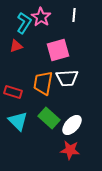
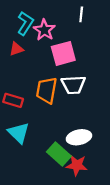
pink star: (41, 17) -> (44, 30), moved
green rectangle: (49, 118) -> (59, 154), moved
white ellipse: (72, 125) -> (79, 137), turned 35

